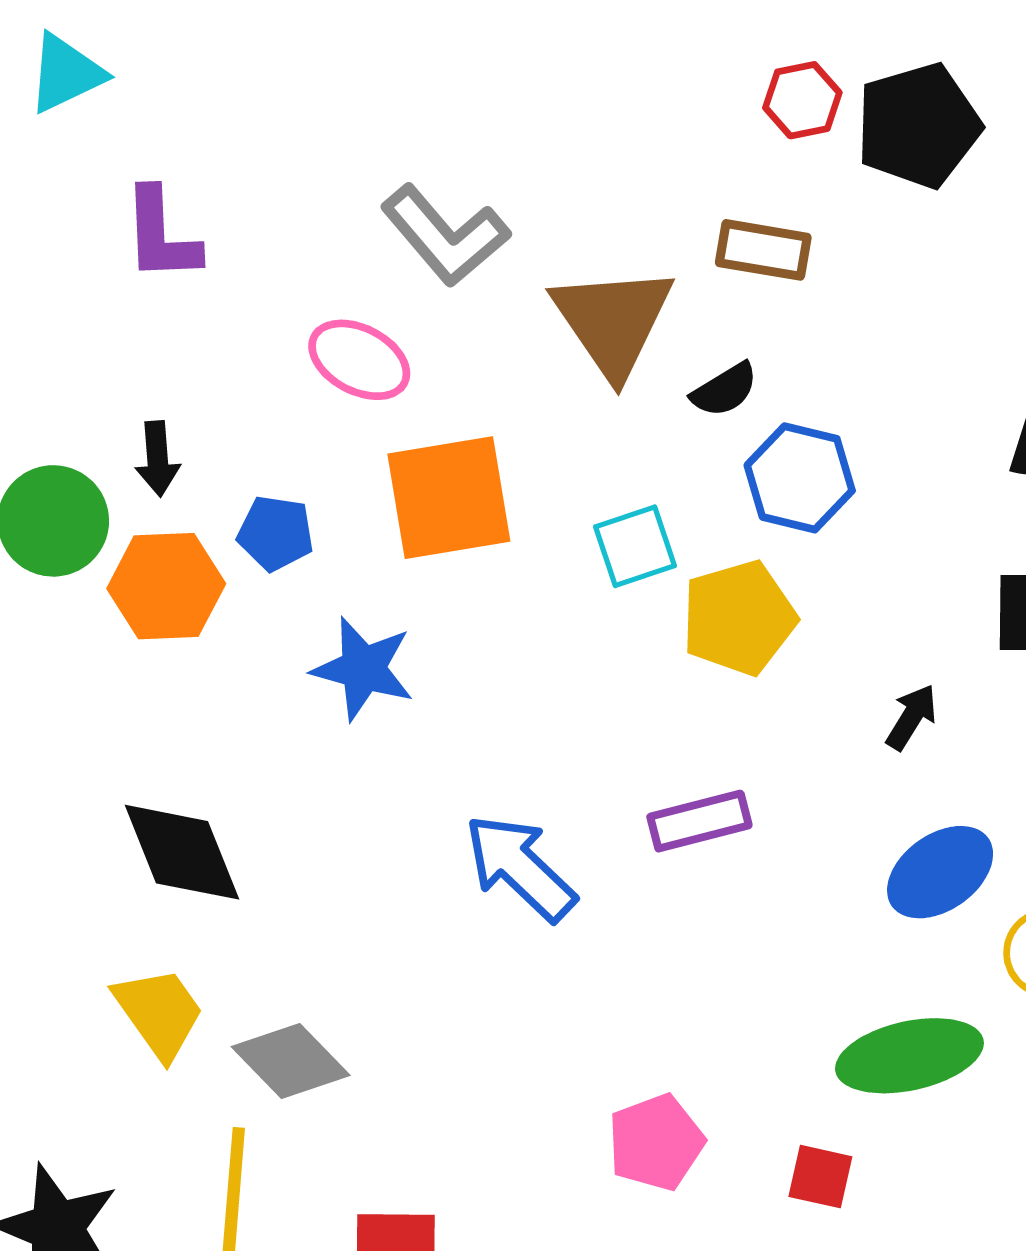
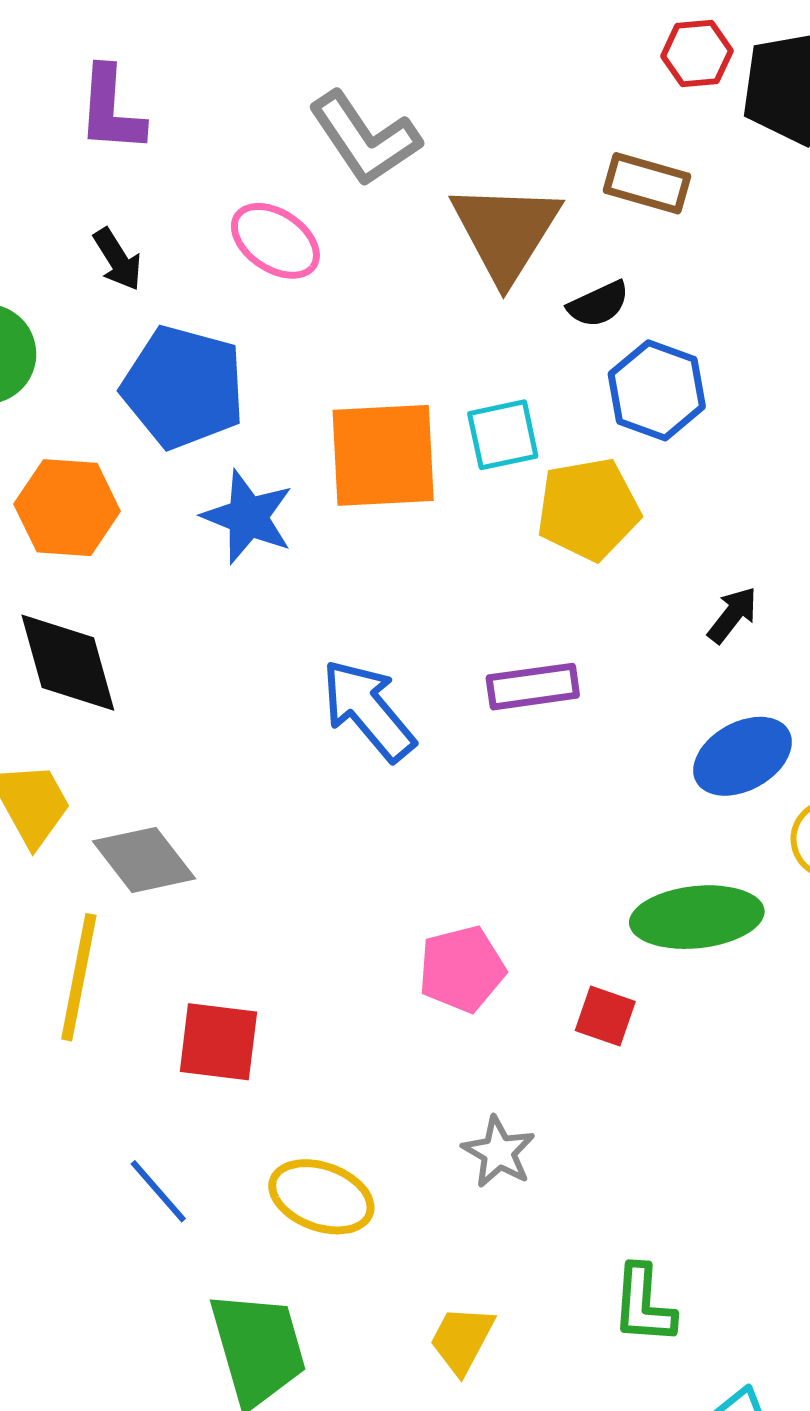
black arrow: (157, 459) -> (118, 259), moved, turned -34
orange square: (449, 498) -> (383, 455), moved
blue pentagon: (276, 533) -> (183, 387), size x1.8
orange hexagon: (166, 586) -> (67, 508), moved

